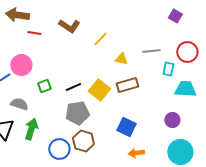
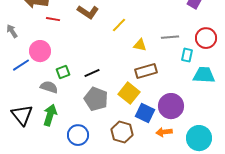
yellow square: (99, 90) -> (129, 93), moved
gray semicircle: (19, 104) -> (49, 87), moved
gray pentagon: (77, 113) -> (96, 99), turned 30
purple circle: (172, 120) -> (171, 106), moved, size x1.6
brown hexagon: (83, 141) -> (122, 132), moved
orange arrow: (136, 153) -> (164, 132), moved

